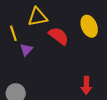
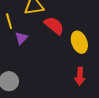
yellow ellipse: (89, 26) -> (79, 42), moved

